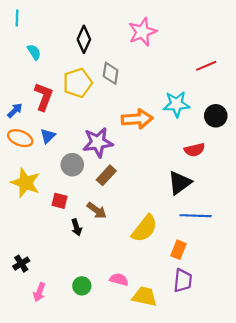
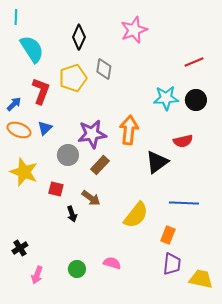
cyan semicircle: (34, 52) -> (32, 49), size x1.8
black circle: (216, 116) -> (196, 100), moved
orange arrow: (137, 119) -> (129, 130), moved, turned -80
black triangle: (180, 183) -> (157, 162), moved
yellow trapezoid: (145, 296) -> (201, 279), moved

